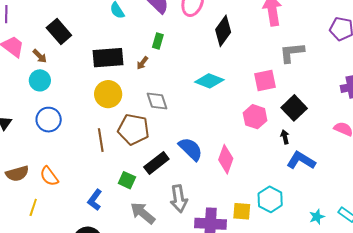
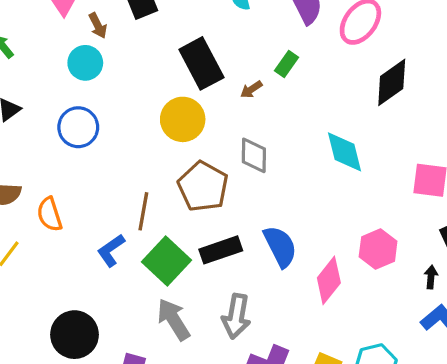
black rectangle: (108, 58) -> (201, 63), turned 48
cyan diamond: (209, 81) -> (344, 152), turned 36
pink hexagon: (255, 117) -> (378, 249), moved
brown line: (101, 140) -> (143, 211), moved
green square: (127, 180) -> (167, 261), size x1.6
blue L-shape: (95, 200) -> (111, 250), moved

